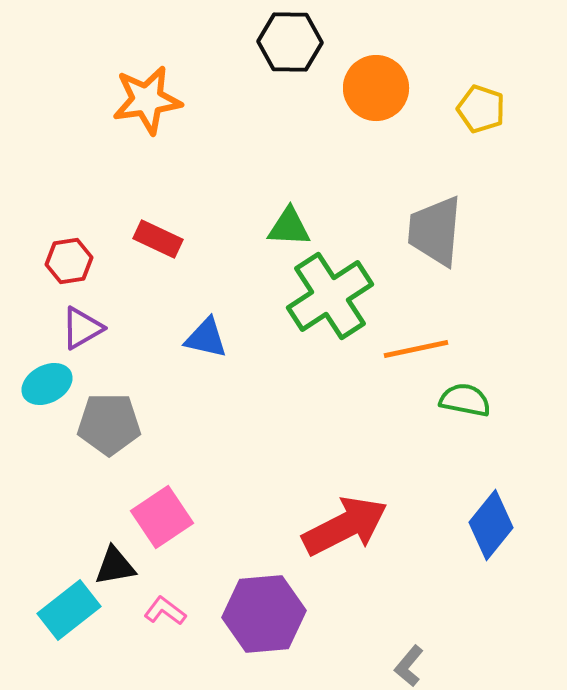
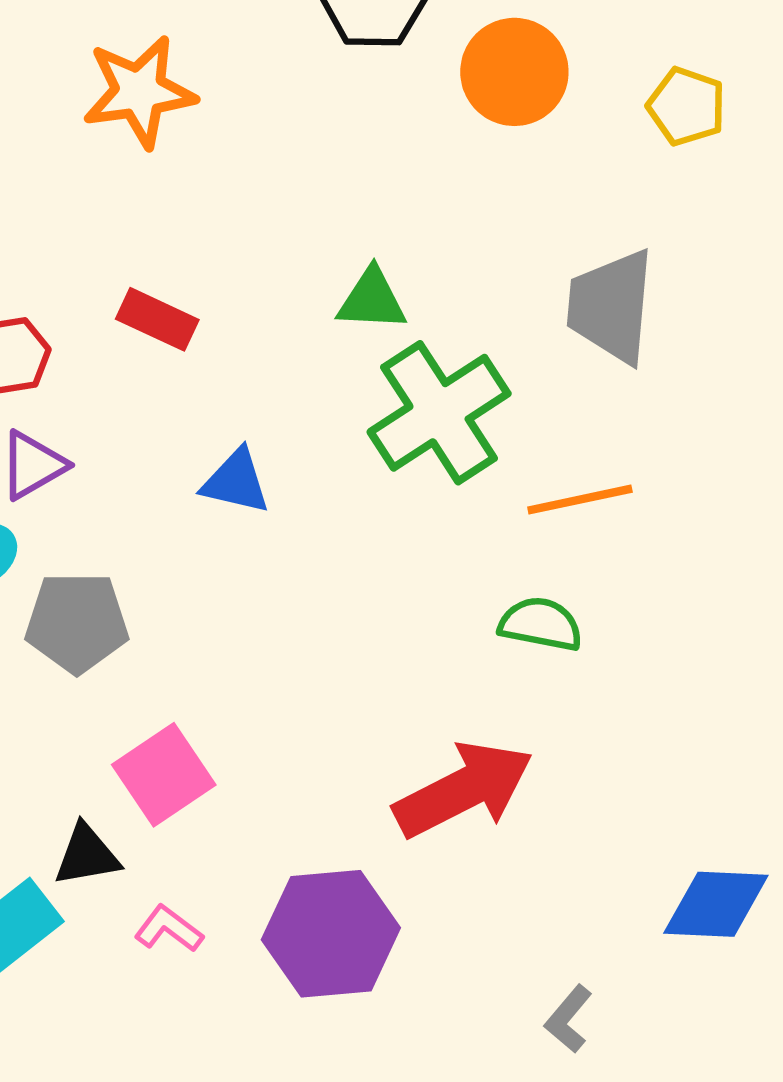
green semicircle: (465, 400) -> (541, 624), moved
blue diamond: (491, 525) -> (716, 904), moved, turned 54

